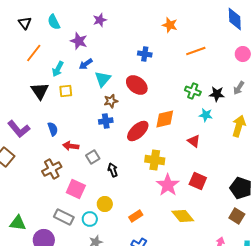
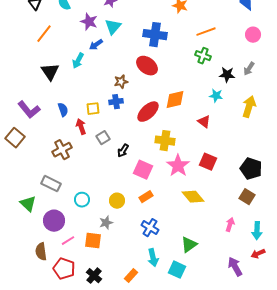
blue cross: (145, 54) -> (155, 35), size x1.6
cyan arrow: (58, 69) -> (78, 61), moved
cyan triangle: (103, 79) -> (113, 27), moved
yellow square: (66, 91) -> (93, 109), moved
green cross: (193, 91) -> (203, 56), moved
red arrow: (71, 146) -> (81, 127), turned 63
black arrow: (113, 170) -> (123, 151), turned -128
pink square: (76, 189) -> (143, 170), moved
yellow circle: (105, 204) -> (117, 201), moved
gray rectangle: (64, 217) -> (51, 184), moved
cyan circle: (90, 219) -> (82, 200), moved
green triangle: (18, 223) -> (28, 204), turned 36

